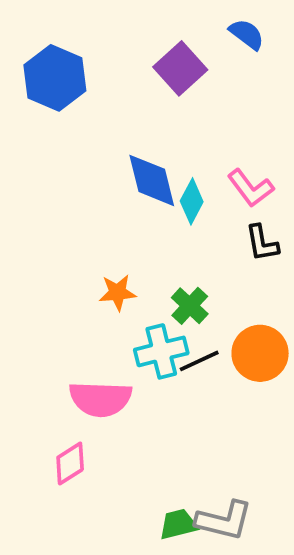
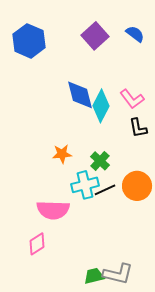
blue semicircle: (247, 34) -> (135, 34), moved
cyan diamond: (192, 201) -> (101, 106), size x1.4

